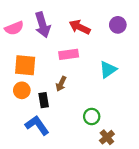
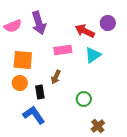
red arrow: (80, 27) -> (85, 31), moved
cyan triangle: (108, 70) -> (93, 55), moved
green circle: (92, 116) -> (84, 99), moved

